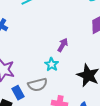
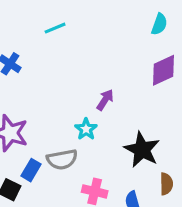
blue rectangle: (18, 93) -> (31, 170), turned 56

